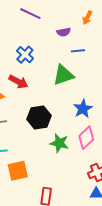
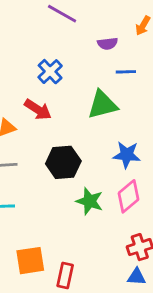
blue star: (83, 109) -> (127, 155), turned 30
orange square: (18, 171) -> (30, 261), moved

